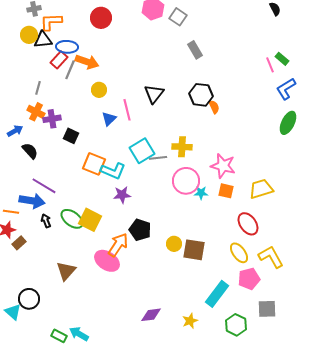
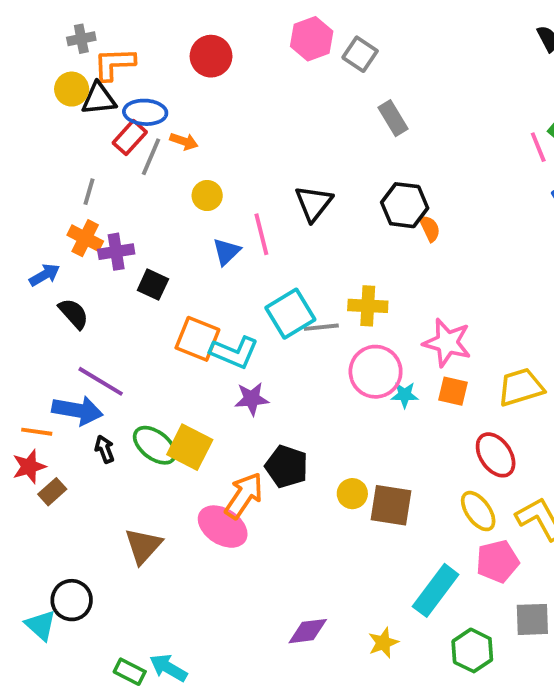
orange arrow: (87, 62) -> (184, 141), size x0.6

